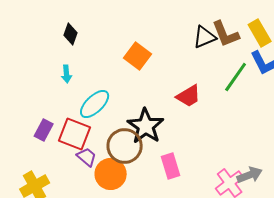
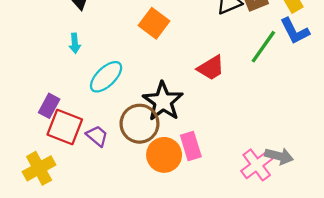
red square: (75, 134) -> (65, 127), moved
orange circle: (111, 174) -> (164, 155), moved
gray arrow: (250, 175) -> (279, 156), turned 35

